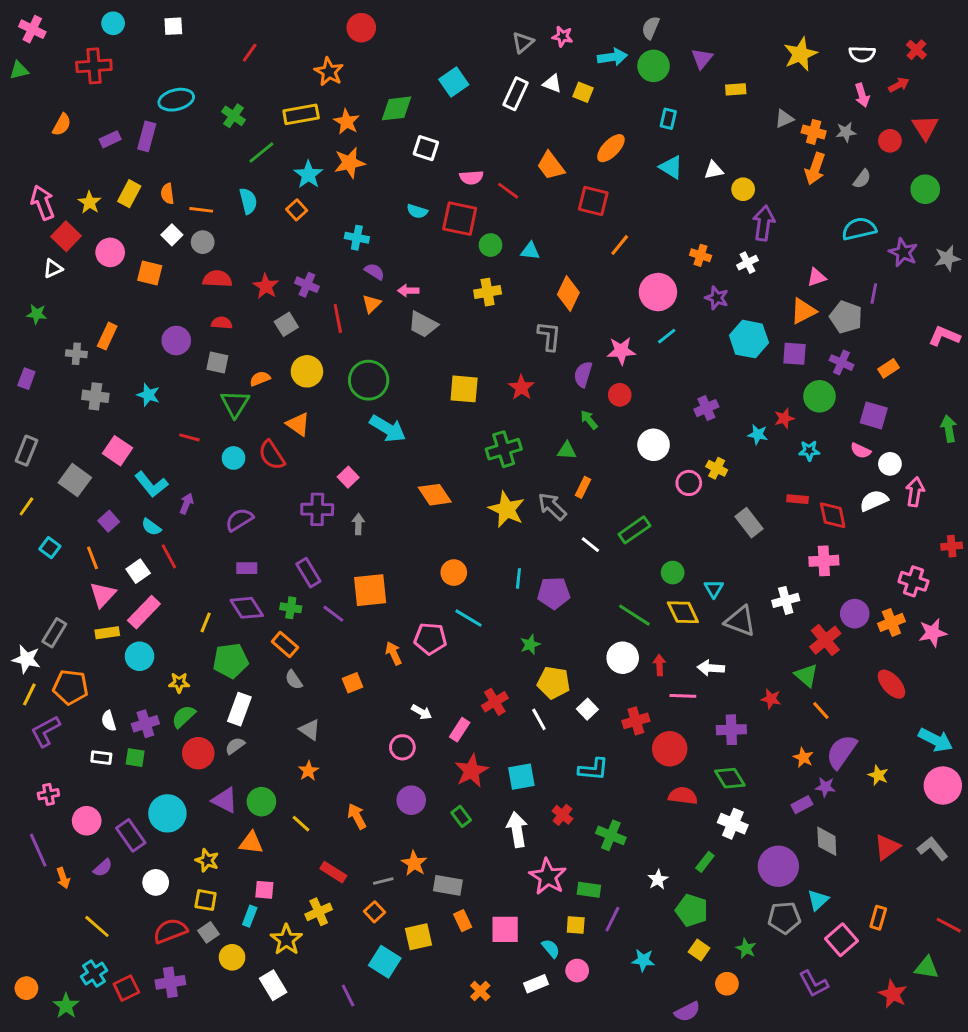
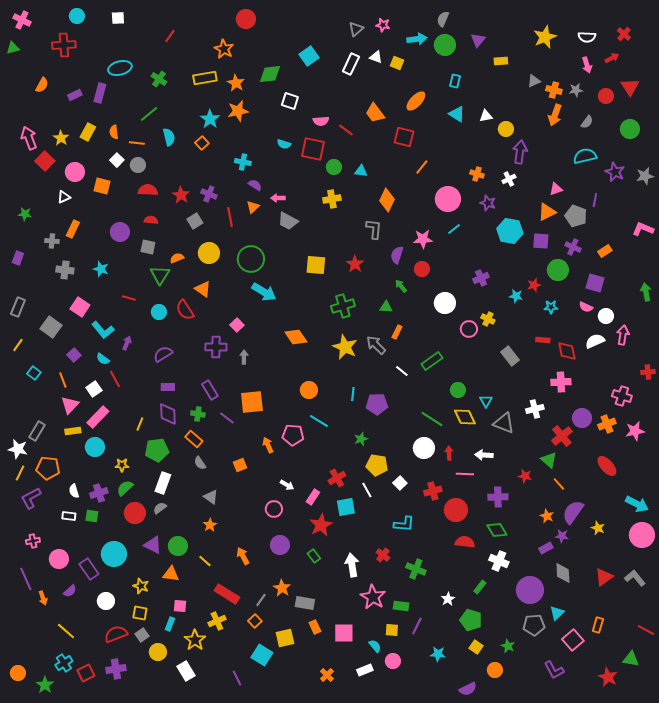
green line: (261, 153) -> (149, 114), moved
white triangle: (53, 269) -> (64, 197), moved
purple diamond: (247, 608) -> (168, 414), turned 30
cyan square: (521, 777) -> (346, 507), moved
red rectangle: (333, 872) -> (227, 594), size x1.4
gray line: (383, 881) -> (261, 600), turned -40

